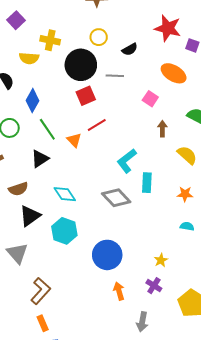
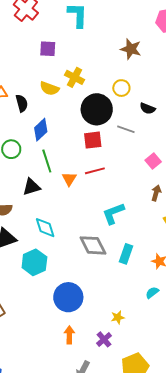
purple square: (16, 20) -> (48, 49), turned 30
black semicircle: (130, 49) -> (148, 108), turned 35
cyan rectangle: (147, 183) -> (126, 254), moved
cyan semicircle: (187, 226) -> (152, 293), turned -64

